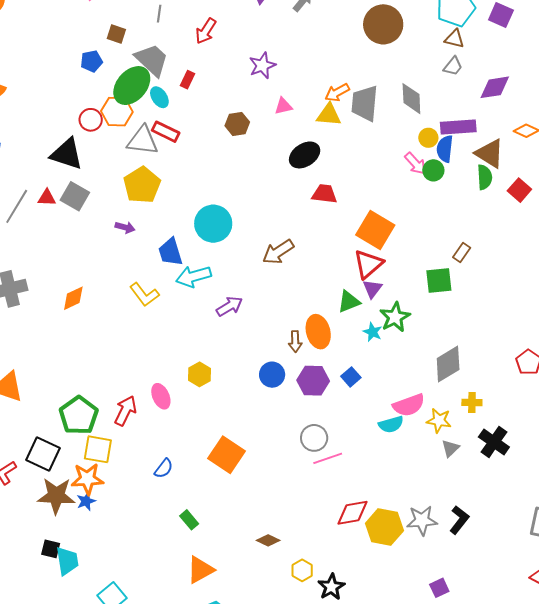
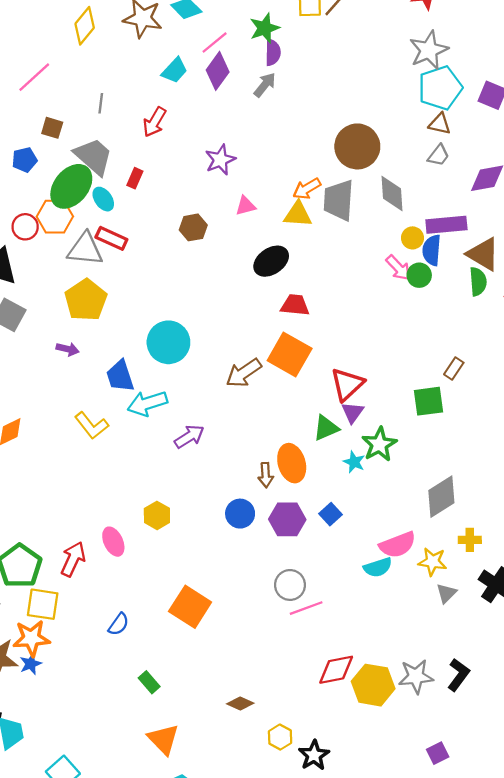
brown circle: (383, 24) -> (357, 146), moved
orange square: (375, 230) -> (290, 355), moved
orange triangle: (200, 570) -> (163, 739), turned -44

